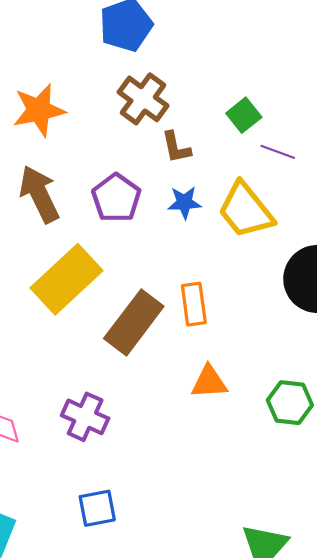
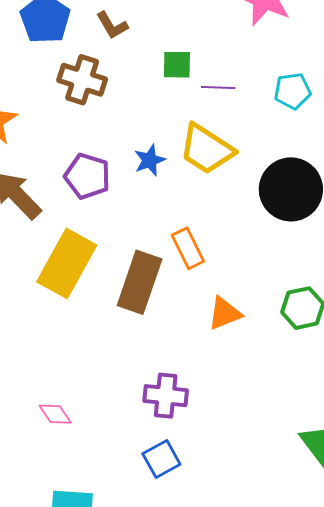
green square: (244, 115) -> (177, 65), turned -32
brown L-shape: (176, 147) -> (112, 25), moved
purple cross: (85, 417) -> (166, 396), moved

